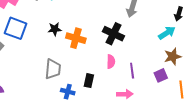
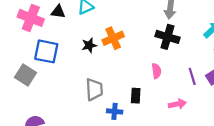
black cross: (114, 34) -> (167, 37), moved
orange cross: (76, 38) -> (113, 38), moved, turned -30
purple line: (132, 71) -> (192, 76), moved

